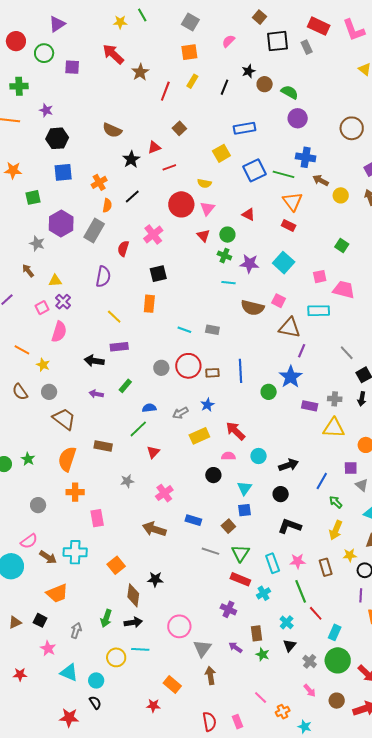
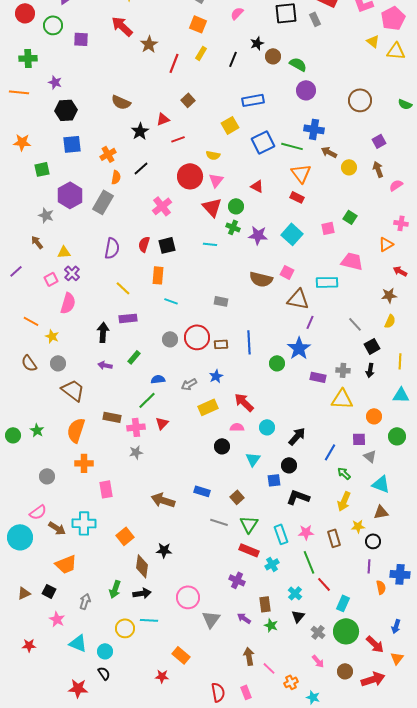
orange square: (189, 52) -> (198, 24), turned 30
red triangle: (203, 236) -> (212, 207), size x1.5
red semicircle: (123, 249) -> (144, 244), moved
pink square: (320, 277) -> (328, 228), moved
cyan line: (228, 283) -> (210, 244), moved
cyan line: (184, 330) -> (171, 301), moved
black arrow: (94, 361) -> (103, 332), turned 84
black arrow: (289, 465) -> (297, 436), turned -30
pink cross: (164, 493) -> (136, 427), moved, turned 30
blue square: (244, 510) -> (274, 480), moved
brown arrow: (210, 675) -> (249, 656), moved

